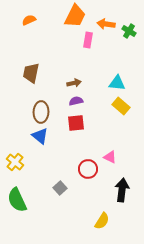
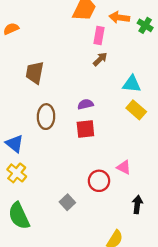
orange semicircle: (29, 20) -> (11, 29), moved
brown arrow: (74, 83) -> (100, 59), moved, turned -32
blue triangle: (40, 136) -> (14, 144), moved
black arrow: (122, 190) -> (137, 205), size x0.7

